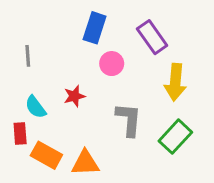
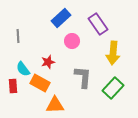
blue rectangle: (95, 28) -> (61, 18), turned 30
orange rectangle: (46, 155) -> (40, 83), moved

